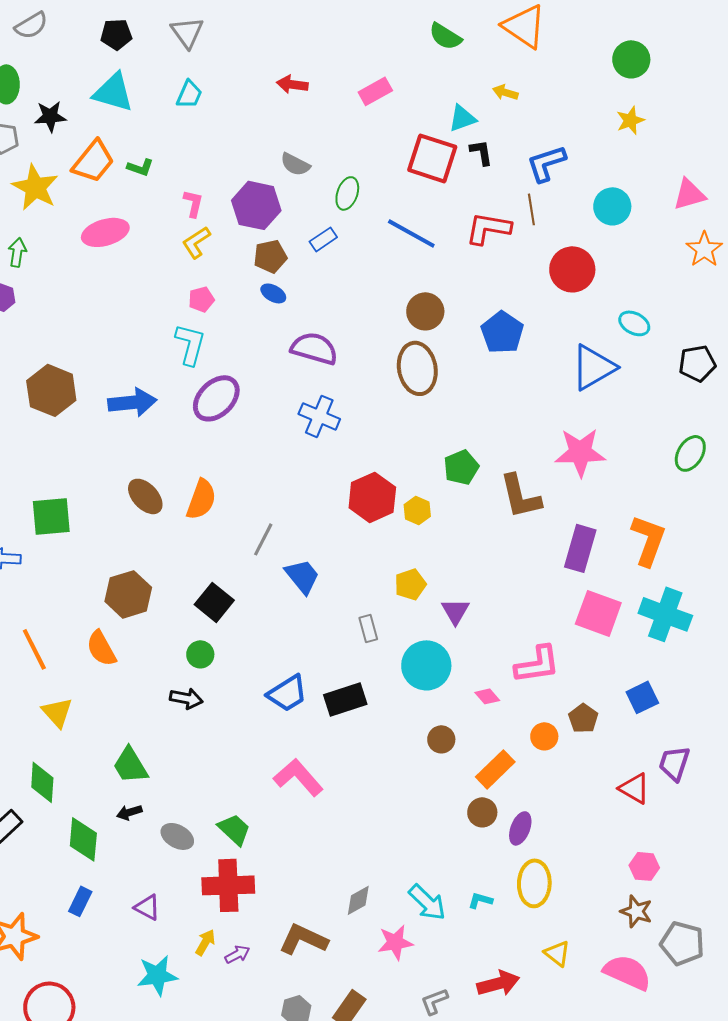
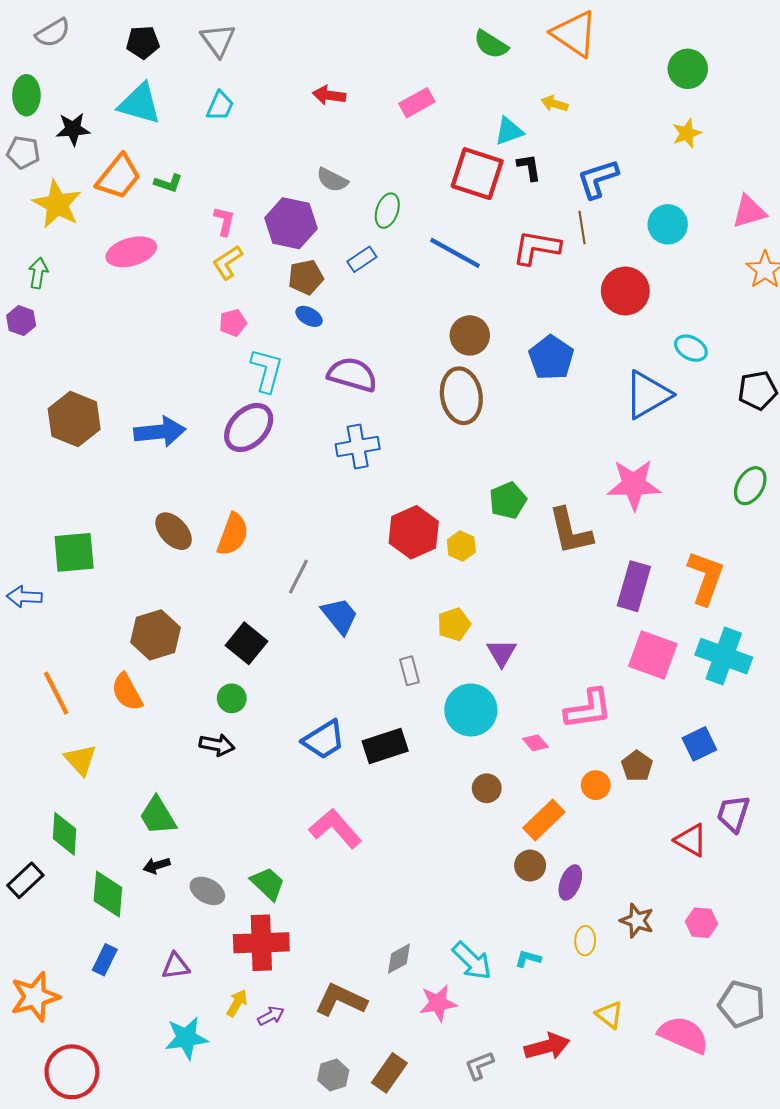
cyan L-shape: (190, 344) -> (267, 370), moved
blue cross: (319, 416) -> (358, 447), turned -33
yellow ellipse: (534, 883) -> (585, 941), size x0.6
purple triangle: (147, 907) -> (176, 966), turned -36
brown star: (636, 911) -> (637, 921), moved

